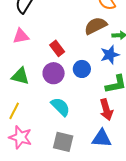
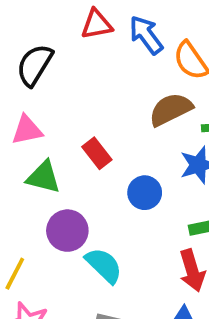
purple circle: (54, 73) -> (67, 231), moved
green triangle: (20, 76) -> (43, 177), moved

